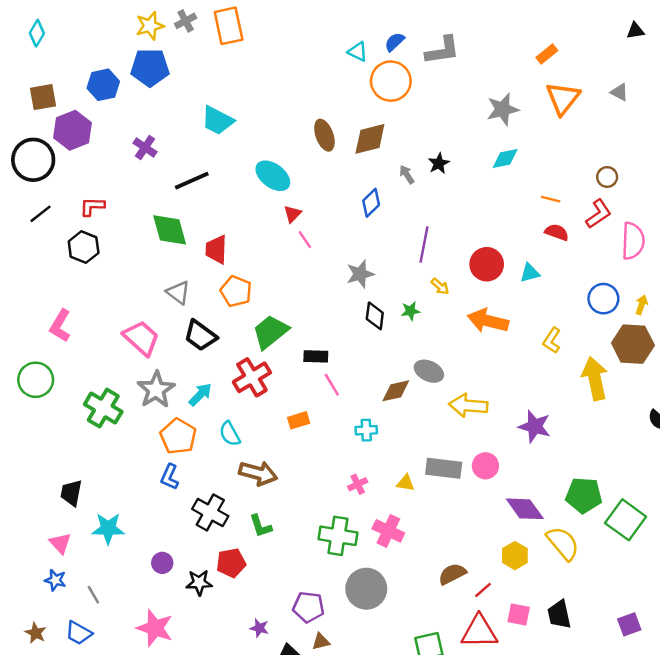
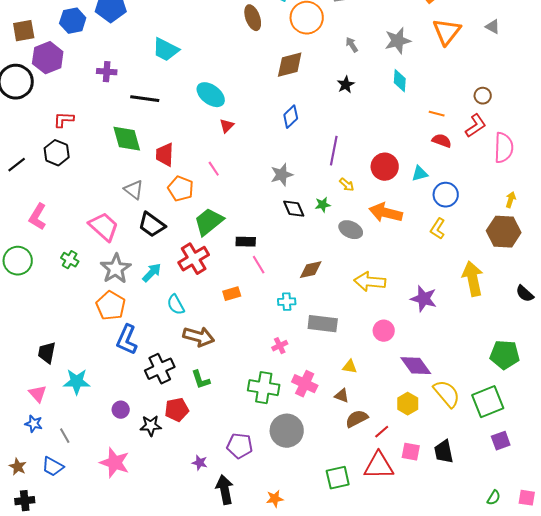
brown ellipse: (324, 135) -> (253, 18), moved
purple cross: (145, 147) -> (107, 72), turned -30
cyan diamond: (505, 159) -> (400, 81), turned -75
gray arrow: (407, 175) -> (352, 45), moved
black line: (192, 181) -> (145, 99), turned 32
black line: (41, 214) -> (17, 165), moved
pink line: (305, 240) -> (214, 169), moved
blue circle: (603, 299) -> (446, 195), moved
black diamond: (375, 316) -> (294, 209), turned -30
gray ellipse: (429, 371) -> (351, 230), moved
yellow arrow: (595, 379) -> (473, 279), moved
green cross: (103, 408) -> (70, 260), moved, size x0.6
orange pentagon: (178, 436) -> (111, 306), moved
gray rectangle: (444, 468) -> (323, 324), moved
blue L-shape: (170, 477) -> (127, 340), size x1.4
yellow triangle: (406, 483) -> (350, 367), moved
green pentagon: (584, 495) -> (505, 355), moved
black cross: (210, 512) -> (160, 369), turned 36
green square: (626, 520) -> (488, 402), moved, turned 32
purple square: (629, 624) -> (501, 441), moved
brown triangle: (321, 642) -> (342, 396), moved, turned 35

